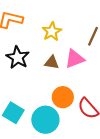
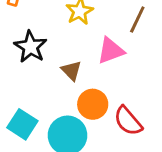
brown triangle: (52, 62) -> (71, 71), moved, turned 35

